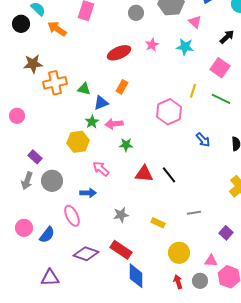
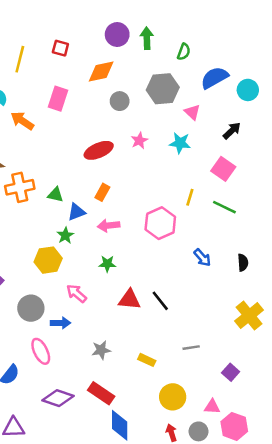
pink arrow: (114, 124) -> (109, 226), moved
gray circle: (52, 181) -> (31, 308), moved

